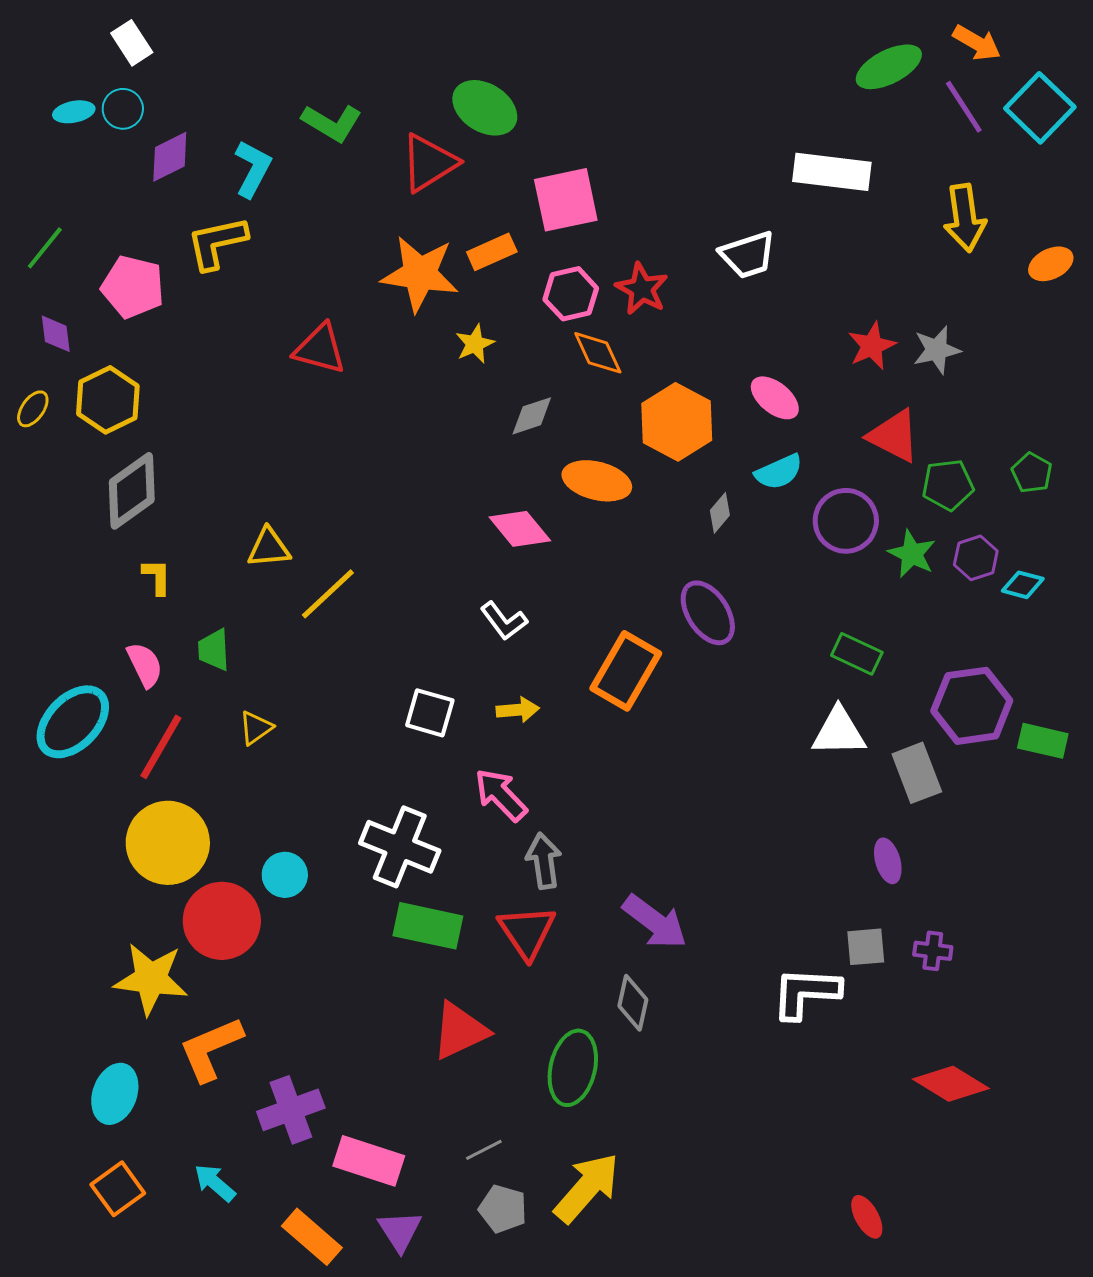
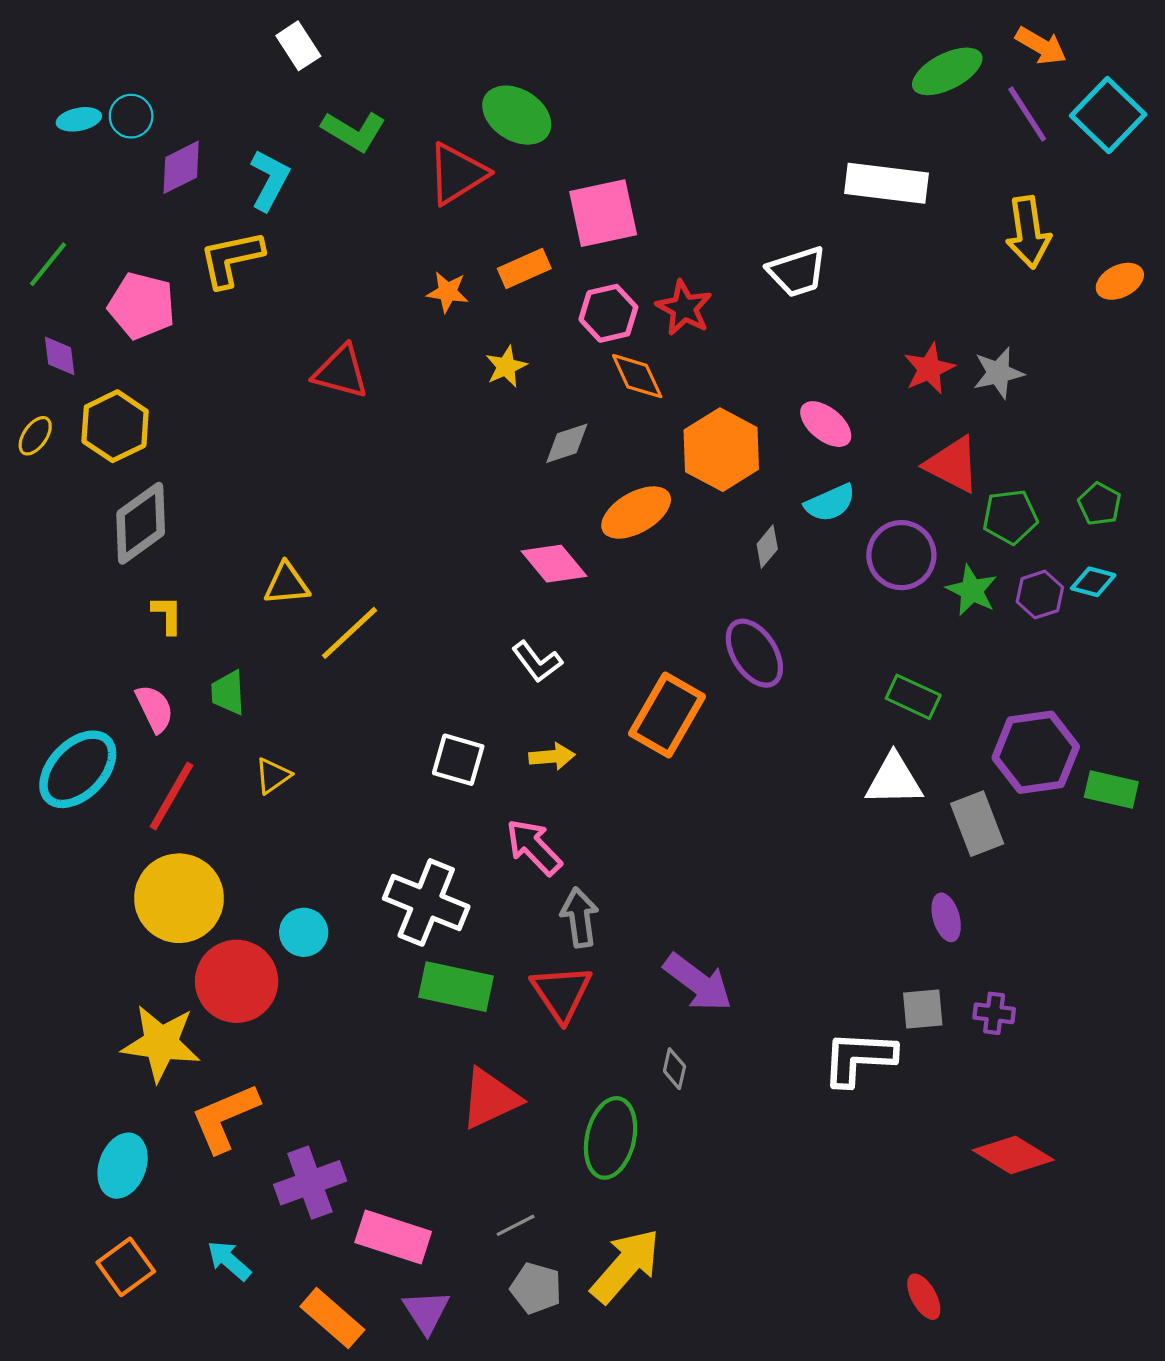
white rectangle: (132, 43) -> (298, 46), moved
orange star: (420, 274) -> (448, 292), size x0.5
orange ellipse: (597, 481) -> (636, 513), turned -44
cyan diamond: (1023, 585) -> (1093, 582), moved
gray diamond: (633, 1003) -> (674, 1069), size x0.7

